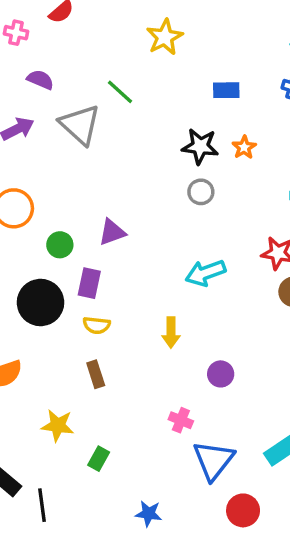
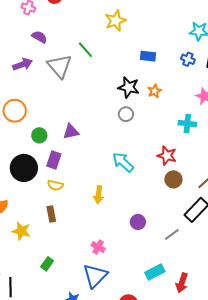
cyan arrow: (206, 273) -> (123, 162), turned 55
purple circle: (221, 374) -> (138, 222), moved
yellow star: (58, 426) -> (21, 231), moved
blue triangle: (214, 460) -> (95, 276), moved

